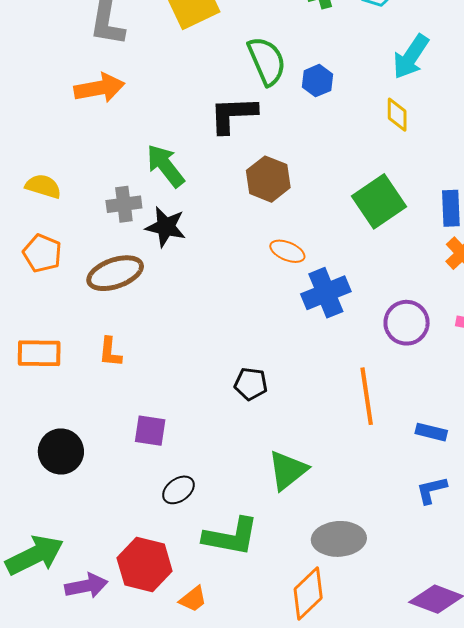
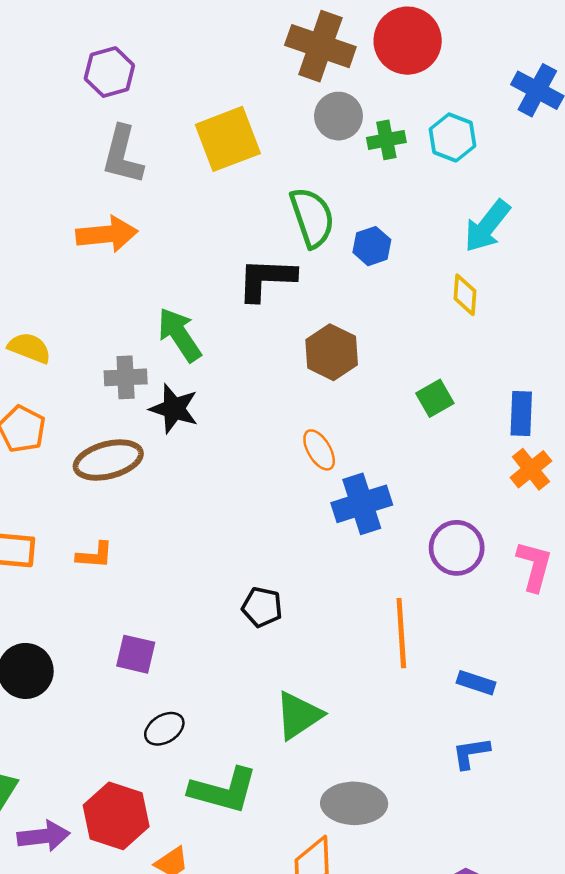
brown hexagon: (268, 179) -> (332, 352), moved
green square: (379, 201) -> (435, 398), size x0.6
orange ellipse: (287, 251) -> (319, 450), turned 32
orange L-shape: (110, 352) -> (95, 555), turned -96

